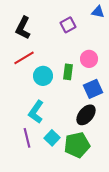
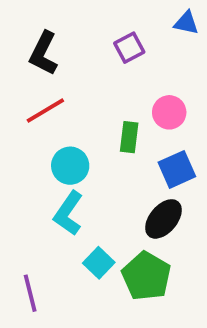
cyan circle: (43, 76) -> (70, 166), moved
purple line: (27, 138) -> (30, 293), moved
green pentagon: (77, 145) -> (146, 276), turned -30

